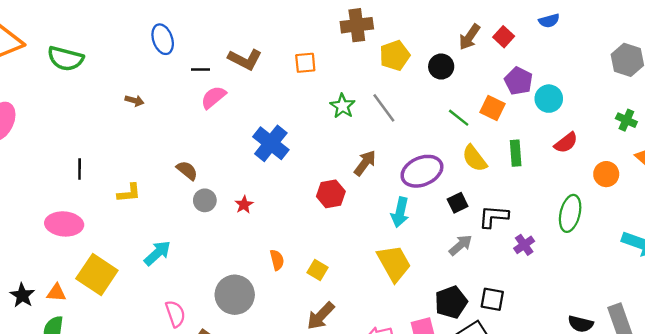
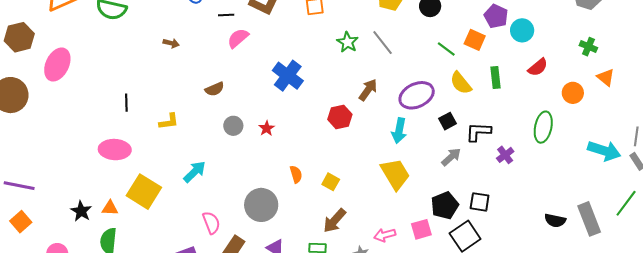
brown semicircle: (187, 170) -> (215, 89), moved, turned 120

